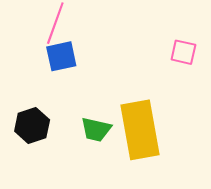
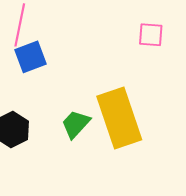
green trapezoid: (96, 129) -> (76, 124), turned 128

